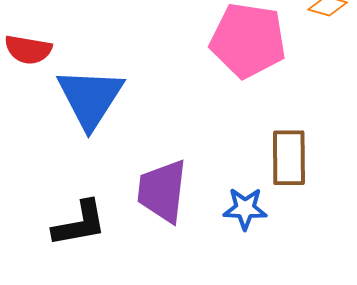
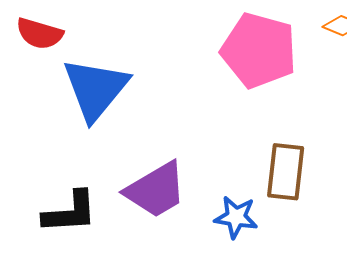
purple trapezoid: (162, 191) -> (156, 190), turned -134

